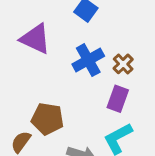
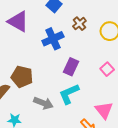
brown cross: (123, 64) -> (79, 24), moved

